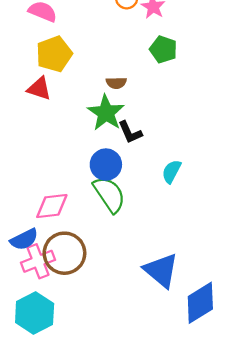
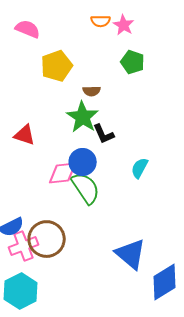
yellow pentagon: (54, 54) -> (57, 66), moved
red triangle: (39, 89) -> (25, 135), moved
pink diamond: (52, 206) -> (63, 173), moved

